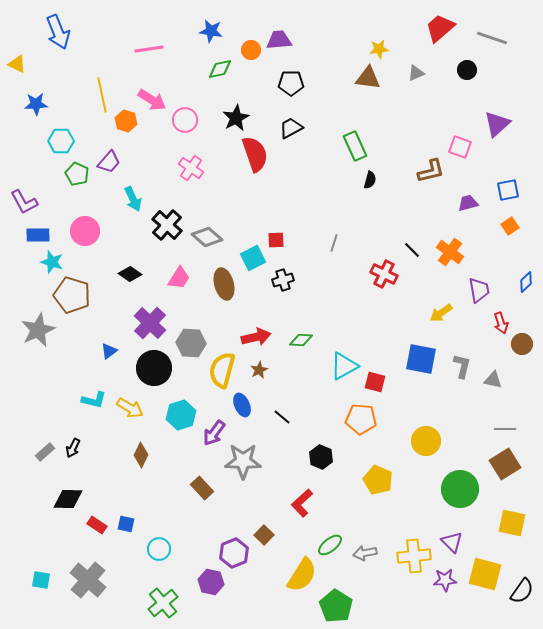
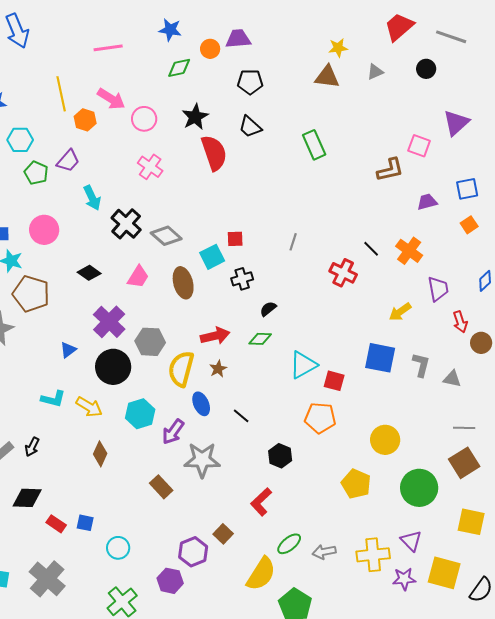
black trapezoid: (291, 128) -> (250, 127), turned -110
black semicircle: (370, 180) -> (268, 309), moved, turned -144
yellow pentagon: (378, 480) -> (356, 484), moved

